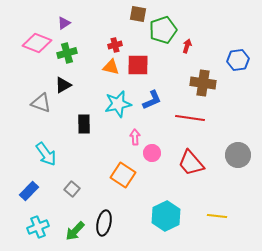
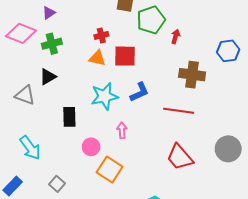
pink circle: (152, 153) -> (91, 147), moved

